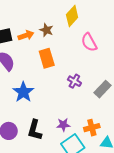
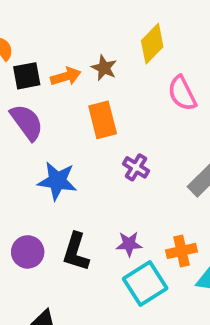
purple cross: (74, 81) -> (136, 167), moved
blue star: (23, 92) -> (57, 181), turned -30

